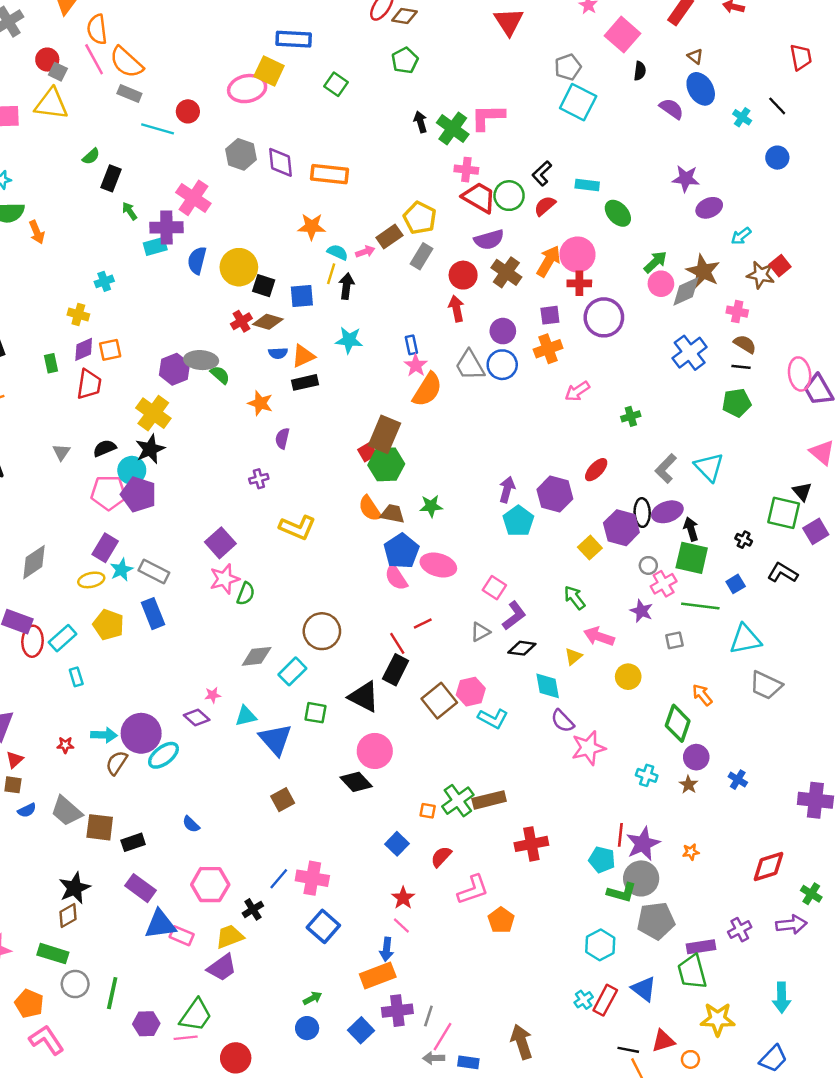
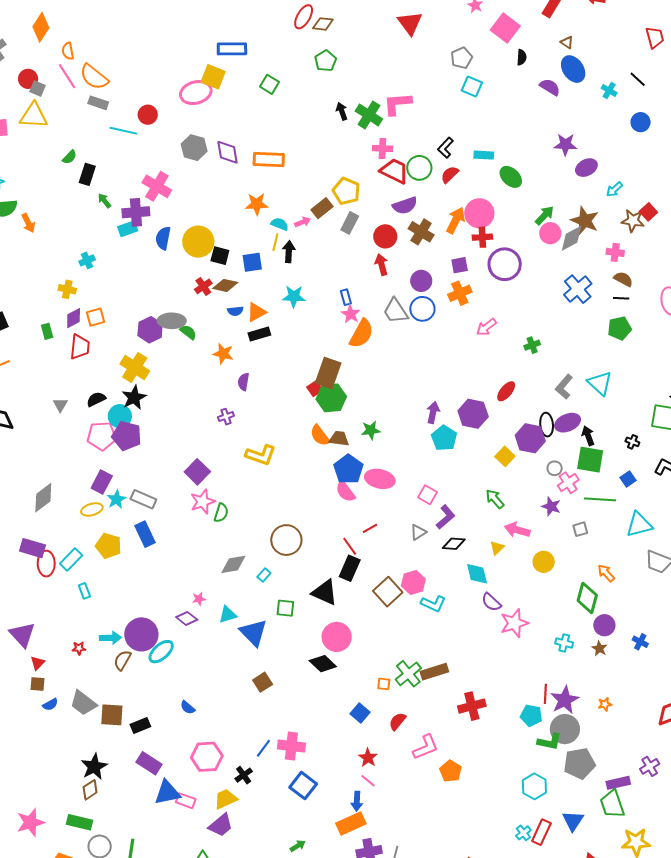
orange semicircle: (97, 29) -> (68, 51), size x0.7
cyan square: (578, 102) -> (472, 86), size x0.7
cyan rectangle: (292, 671) -> (264, 575), size x0.6
blue triangle: (644, 989) -> (573, 821), turned 30

